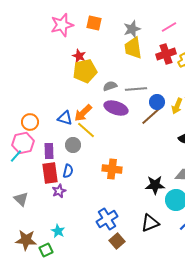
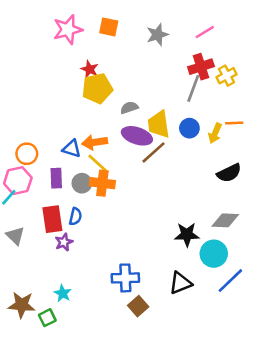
yellow trapezoid: (133, 48) -> (159, 124), moved
gray line: (136, 89) -> (193, 88), moved, turned -65
orange arrow: (83, 113) -> (95, 142), turned 36
brown line: (151, 116) -> (154, 152), moved
purple rectangle: (49, 151) -> (56, 178), moved
orange cross: (112, 169) -> (102, 183), moved
gray triangle: (21, 199) -> (15, 236), moved
blue cross: (107, 219) -> (125, 278), turned 30

